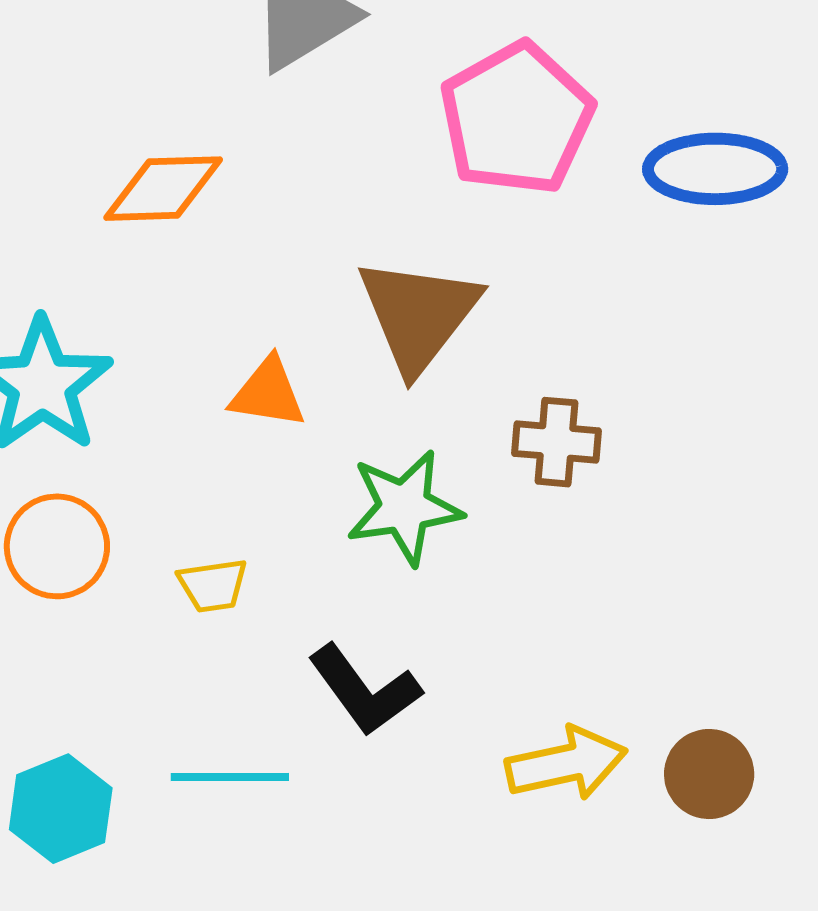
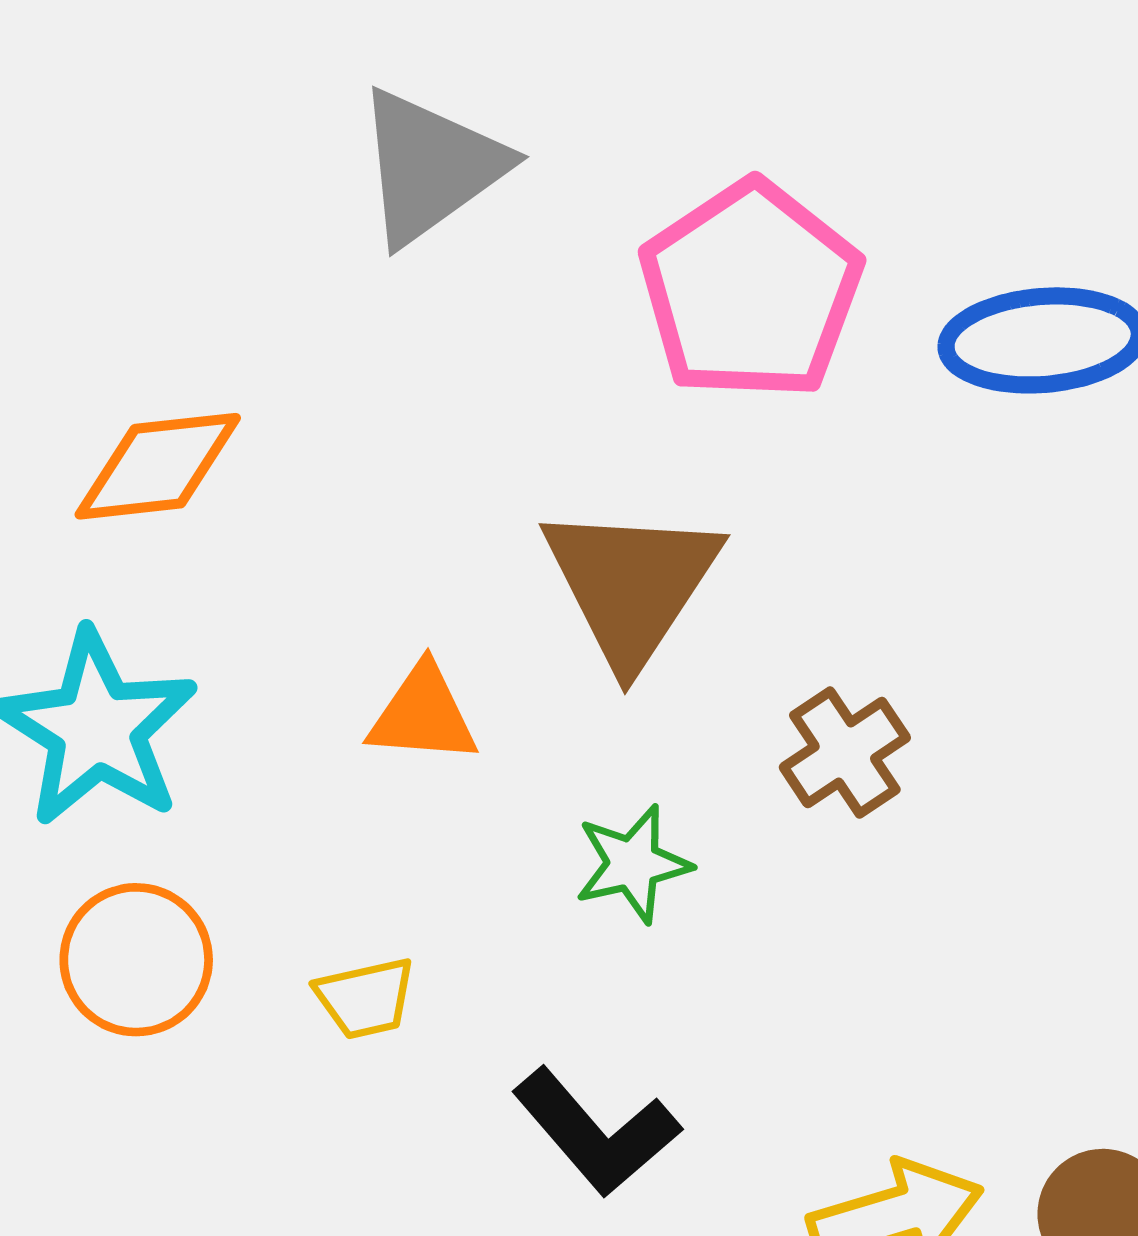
orange diamond: (163, 189) -> (158, 466), moved
brown cross: (556, 442) -> (845, 752), turned -34
green star: (404, 507) -> (633, 864), size x0.7

